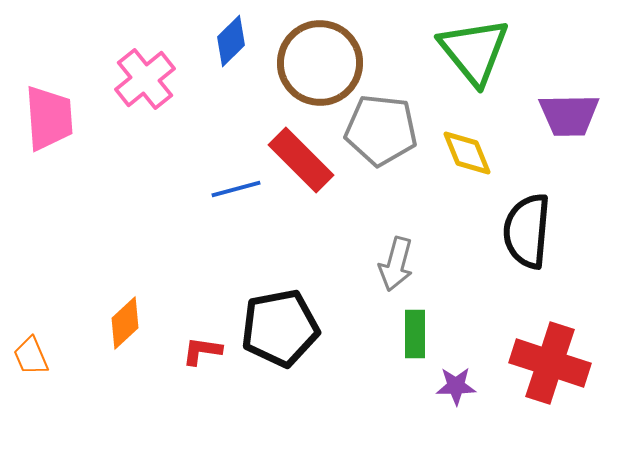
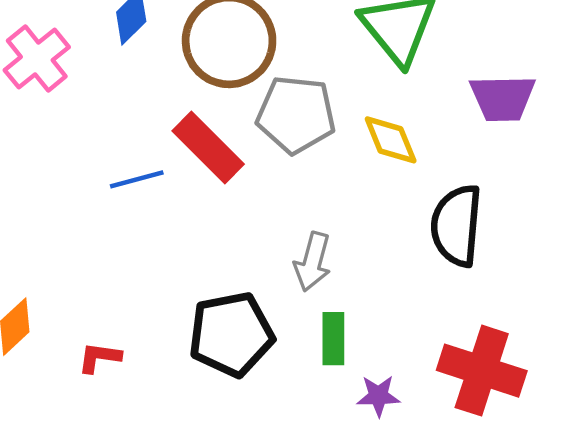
black pentagon: (280, 328) -> (231, 334), moved

